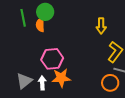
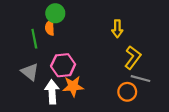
green line: (23, 18) -> (34, 39), moved
gray triangle: (24, 81) -> (30, 72), moved, turned -42
white arrow: (42, 83) -> (52, 92), size x1.5

